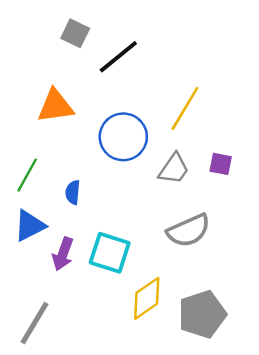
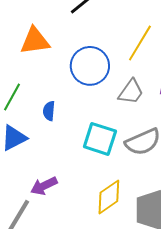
cyan square: (110, 253) -> (100, 139), moved
purple arrow: (63, 254) -> (44, 186), moved, turned 44

